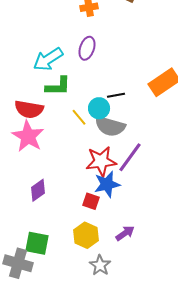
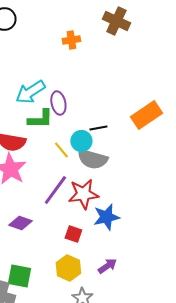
purple ellipse: (87, 48) -> (58, 103), moved, turned -30
purple line: (130, 157) -> (55, 190), moved
blue star: (107, 184) -> (106, 217), moved
purple diamond: (38, 190) -> (20, 223), turned 55

